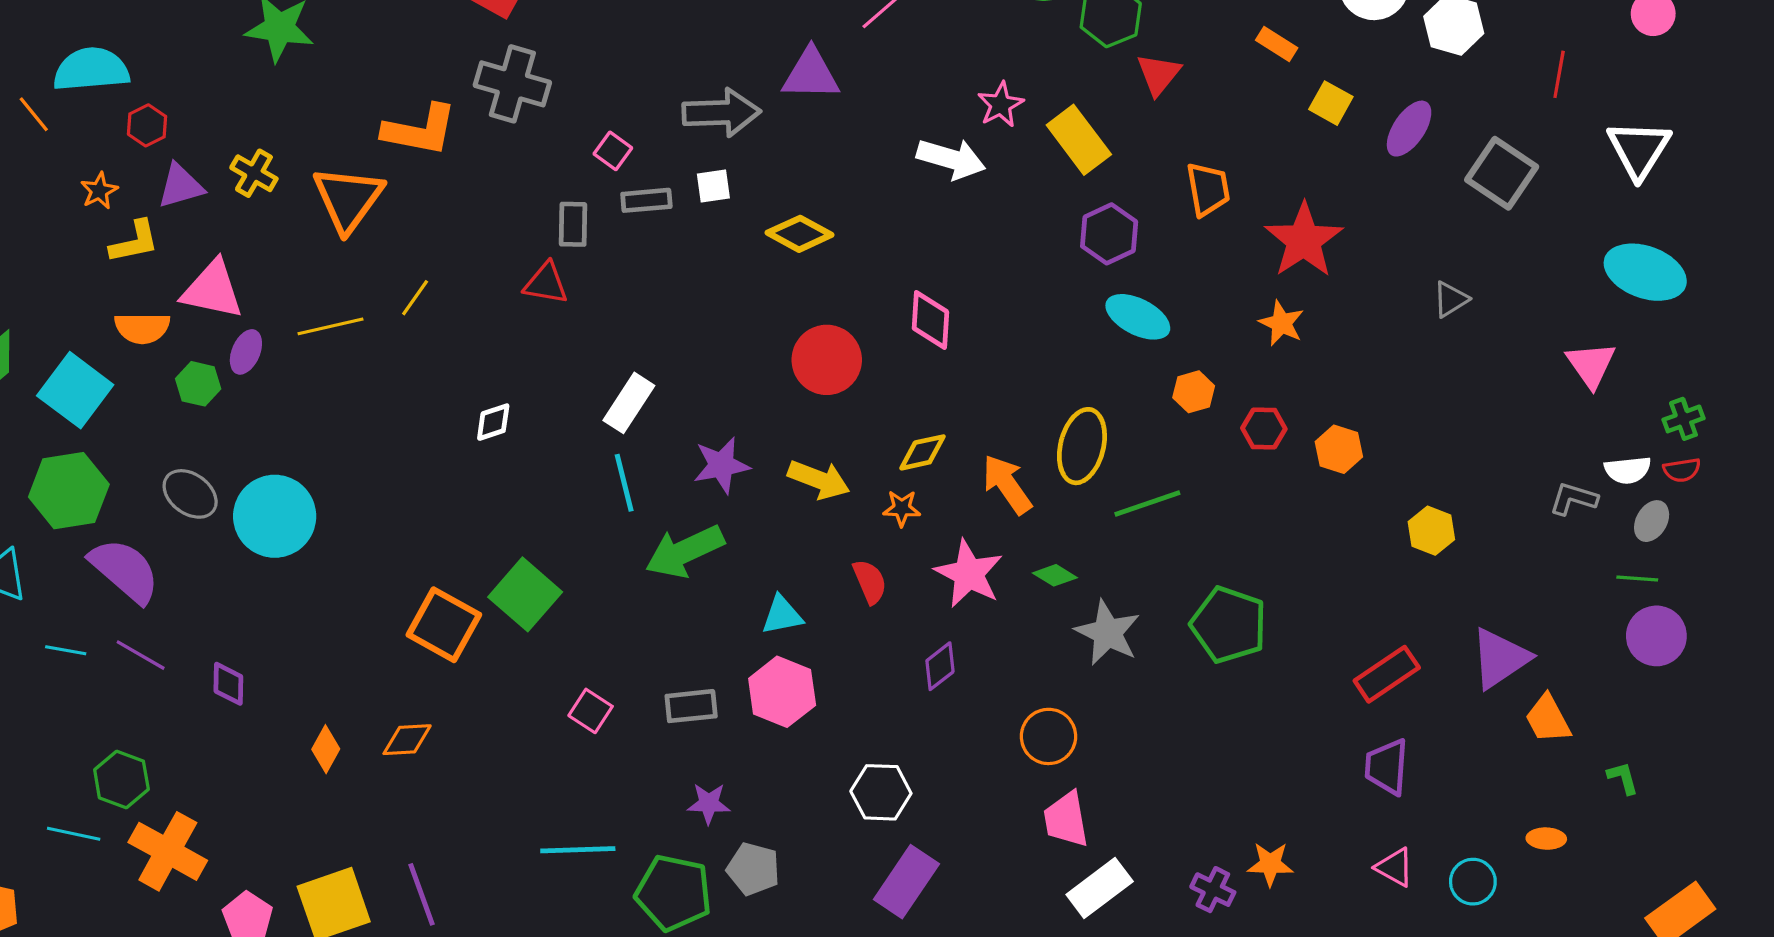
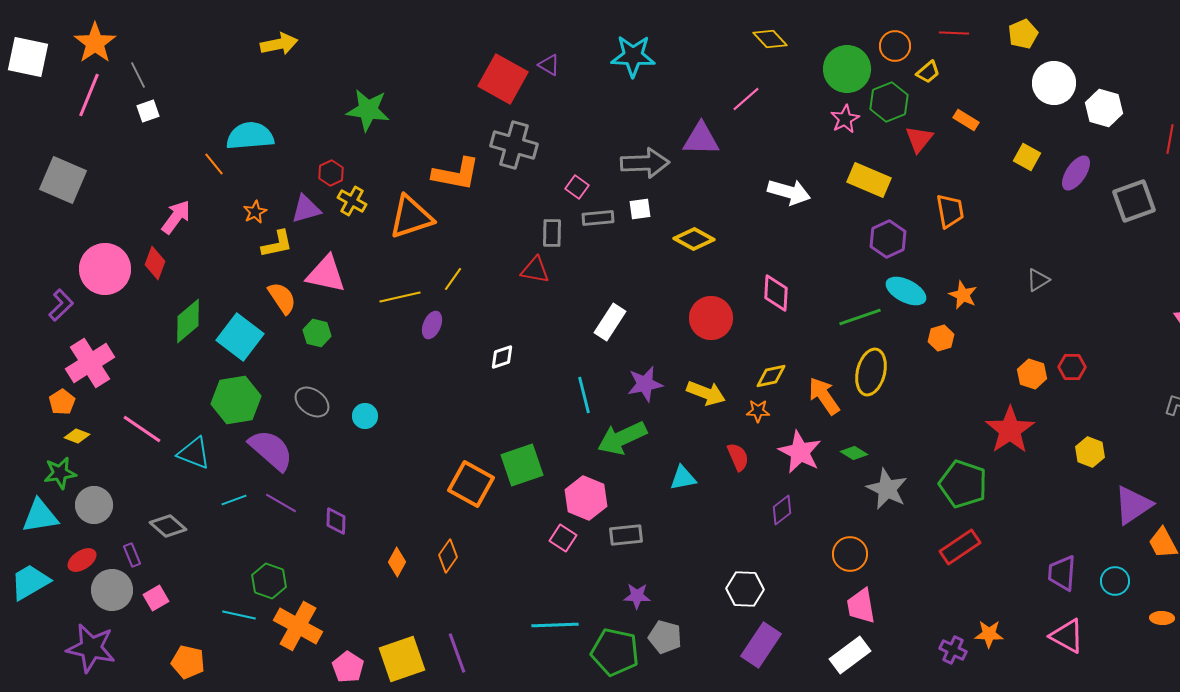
orange rectangle: (1277, 44) -> (966, 120), moved
pink star: (1001, 105) -> (845, 119), moved
red hexagon: (147, 125) -> (331, 173), moved
yellow rectangle: (1079, 140) -> (869, 180), turned -30
gray square: (1502, 173) -> (1134, 201), turned 36
orange triangle: (348, 199) -> (411, 217), turned 36
red star: (1304, 240) -> (1010, 430), moved
gray triangle: (1451, 299) -> (1038, 280), moved
orange star: (1281, 323) -> (963, 295), moved
orange semicircle: (142, 328) -> (282, 298), turned -124
purple ellipse: (246, 352) -> (432, 325), moved
white rectangle: (629, 403) -> (610, 322), moved
red hexagon: (1264, 429) -> (1072, 367), moved
green line: (1147, 503) -> (860, 317), moved
cyan circle: (275, 516) -> (365, 416), size x0.5
yellow hexagon: (1431, 531) -> (1090, 452), moved
green square: (525, 594) -> (522, 465), turned 30
cyan line: (66, 650) -> (234, 500), turned -30
red rectangle: (1387, 674) -> (960, 547), moved
pink hexagon: (782, 692) -> (586, 498), moved
orange diamond: (407, 740) -> (448, 556), turned -52
pink triangle: (1395, 867) -> (1067, 636), size x1.4
cyan circle: (1473, 882) -> (1115, 581), moved
white rectangle: (1100, 888) -> (850, 655), moved

